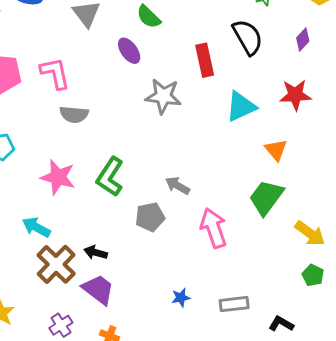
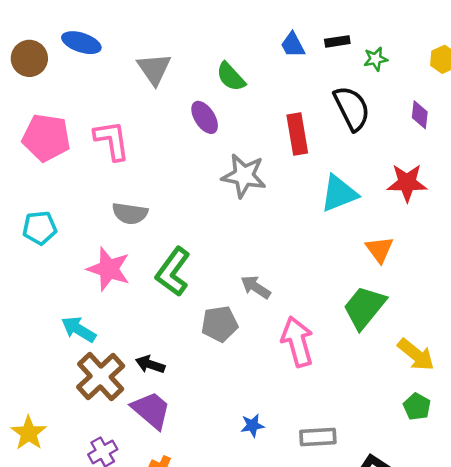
purple diamond: (303, 40) -> (420, 115), turned -40
gray semicircle: (74, 114) -> (130, 213), moved

